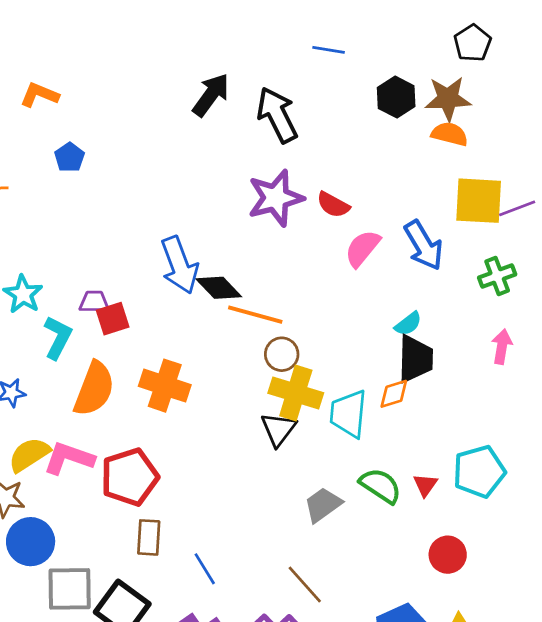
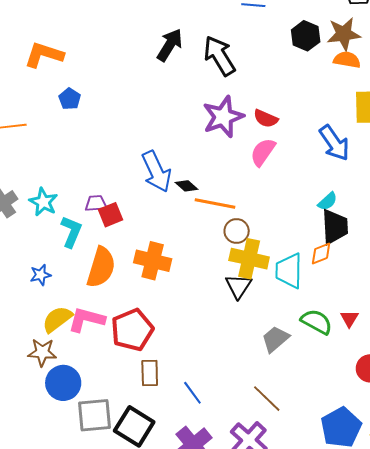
orange L-shape: (39, 95) -> (44, 55), size x1.4
pink semicircle: (362, 248) -> (263, 152), moved
black diamond: (219, 288) -> (186, 186), size x0.7

